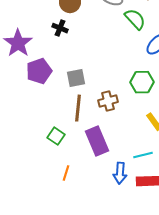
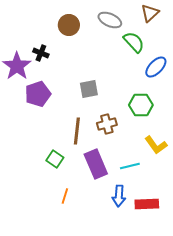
black cross: (60, 28) -> (41, 53), moved
gray square: (76, 78) -> (89, 89), moved
cyan line: (143, 155) -> (130, 166), moved

